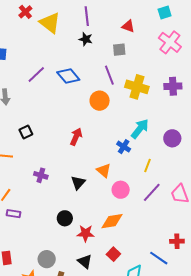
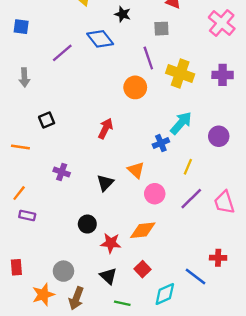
blue diamond: (68, 76) -> (100, 39), moved
blue cross: (124, 147) -> (161, 143), turned 32

